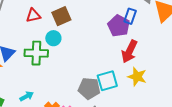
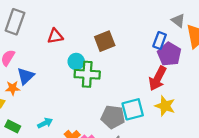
brown square: (61, 16) -> (105, 41), moved
purple pentagon: (119, 26) -> (169, 54), moved
green cross: (36, 53) -> (87, 74), moved

